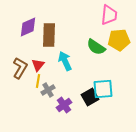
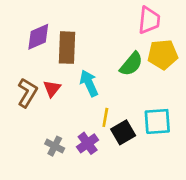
green semicircle: (96, 47) -> (131, 64), turned -84
yellow line: (38, 81) -> (105, 117), moved
cyan square: (103, 89) -> (157, 121), moved
gray cross: (48, 90) -> (55, 146), moved, turned -32

